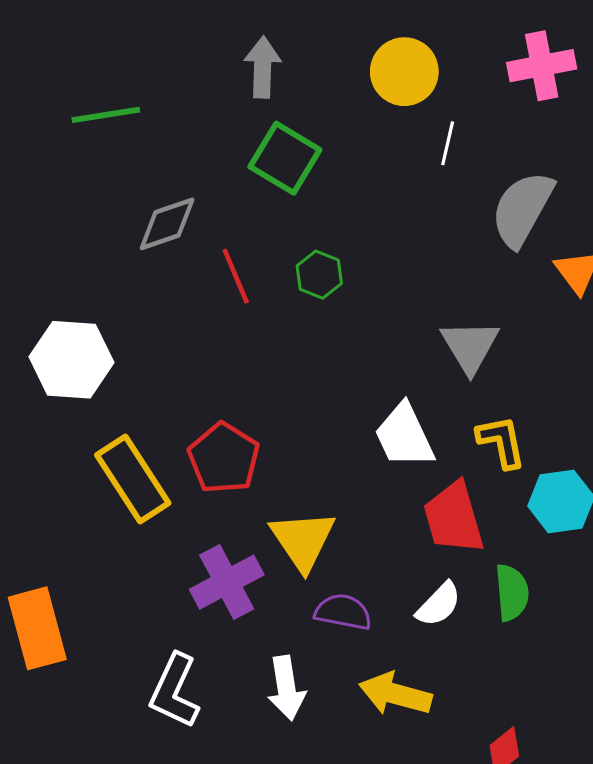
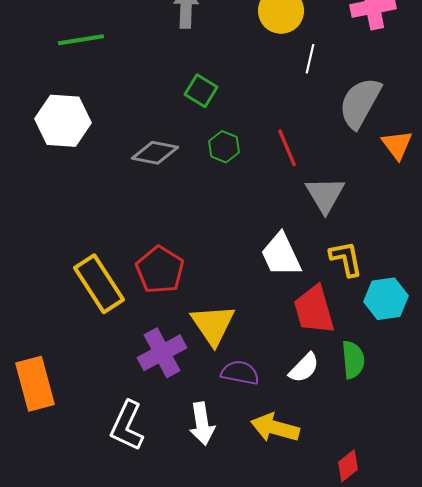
green square: (285, 158) -> (201, 91), moved, size x0.7
gray diamond: (167, 224) -> (155, 153), moved, turned 30
red line: (236, 276) -> (287, 148), moved
white hexagon: (72, 360) -> (63, 121), moved

